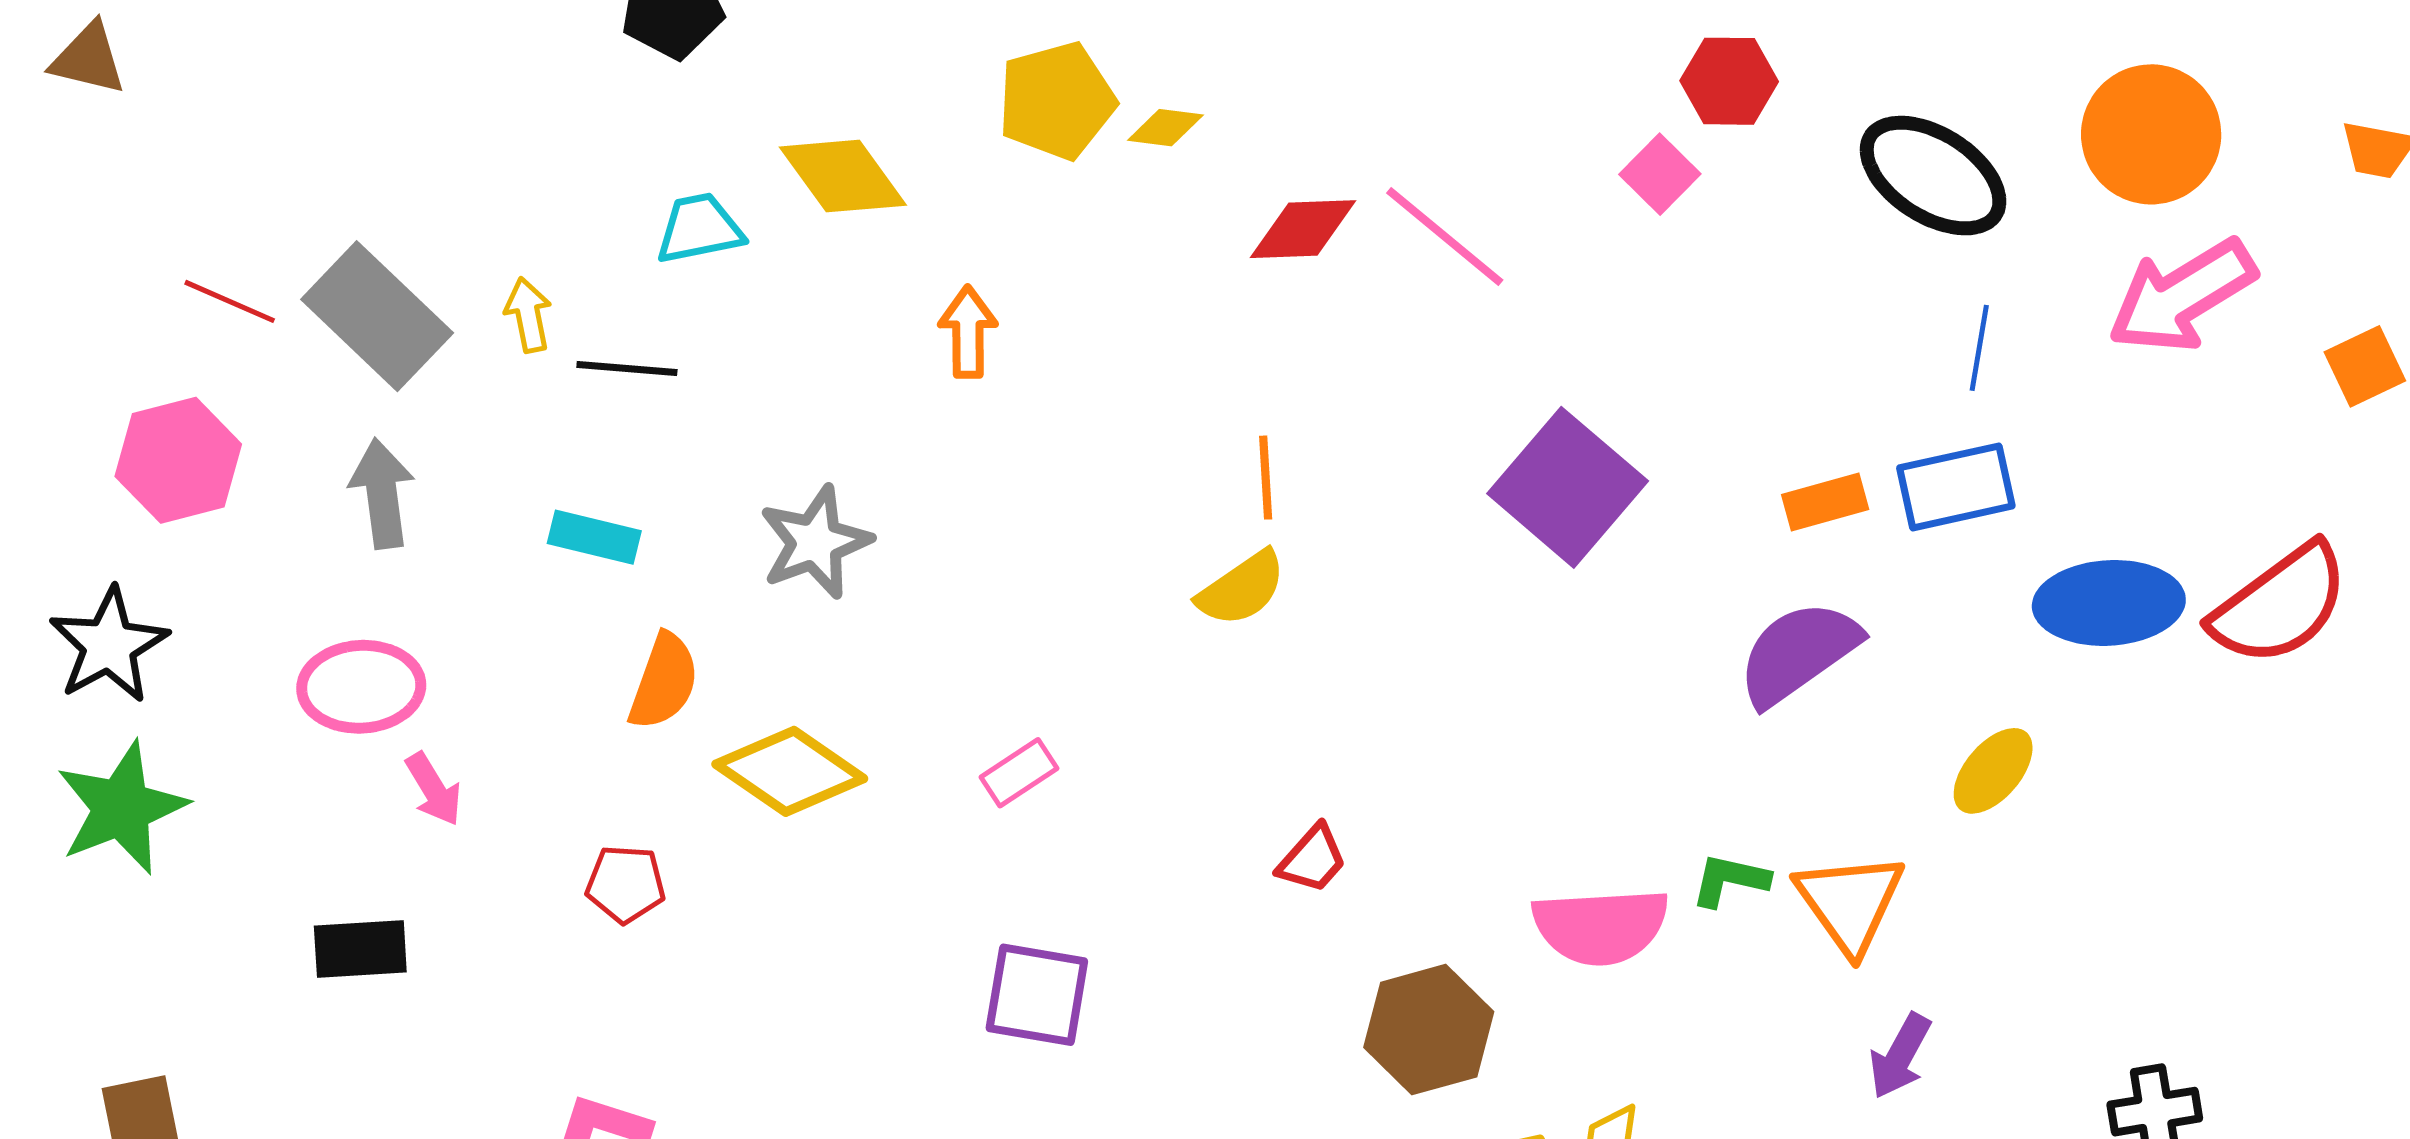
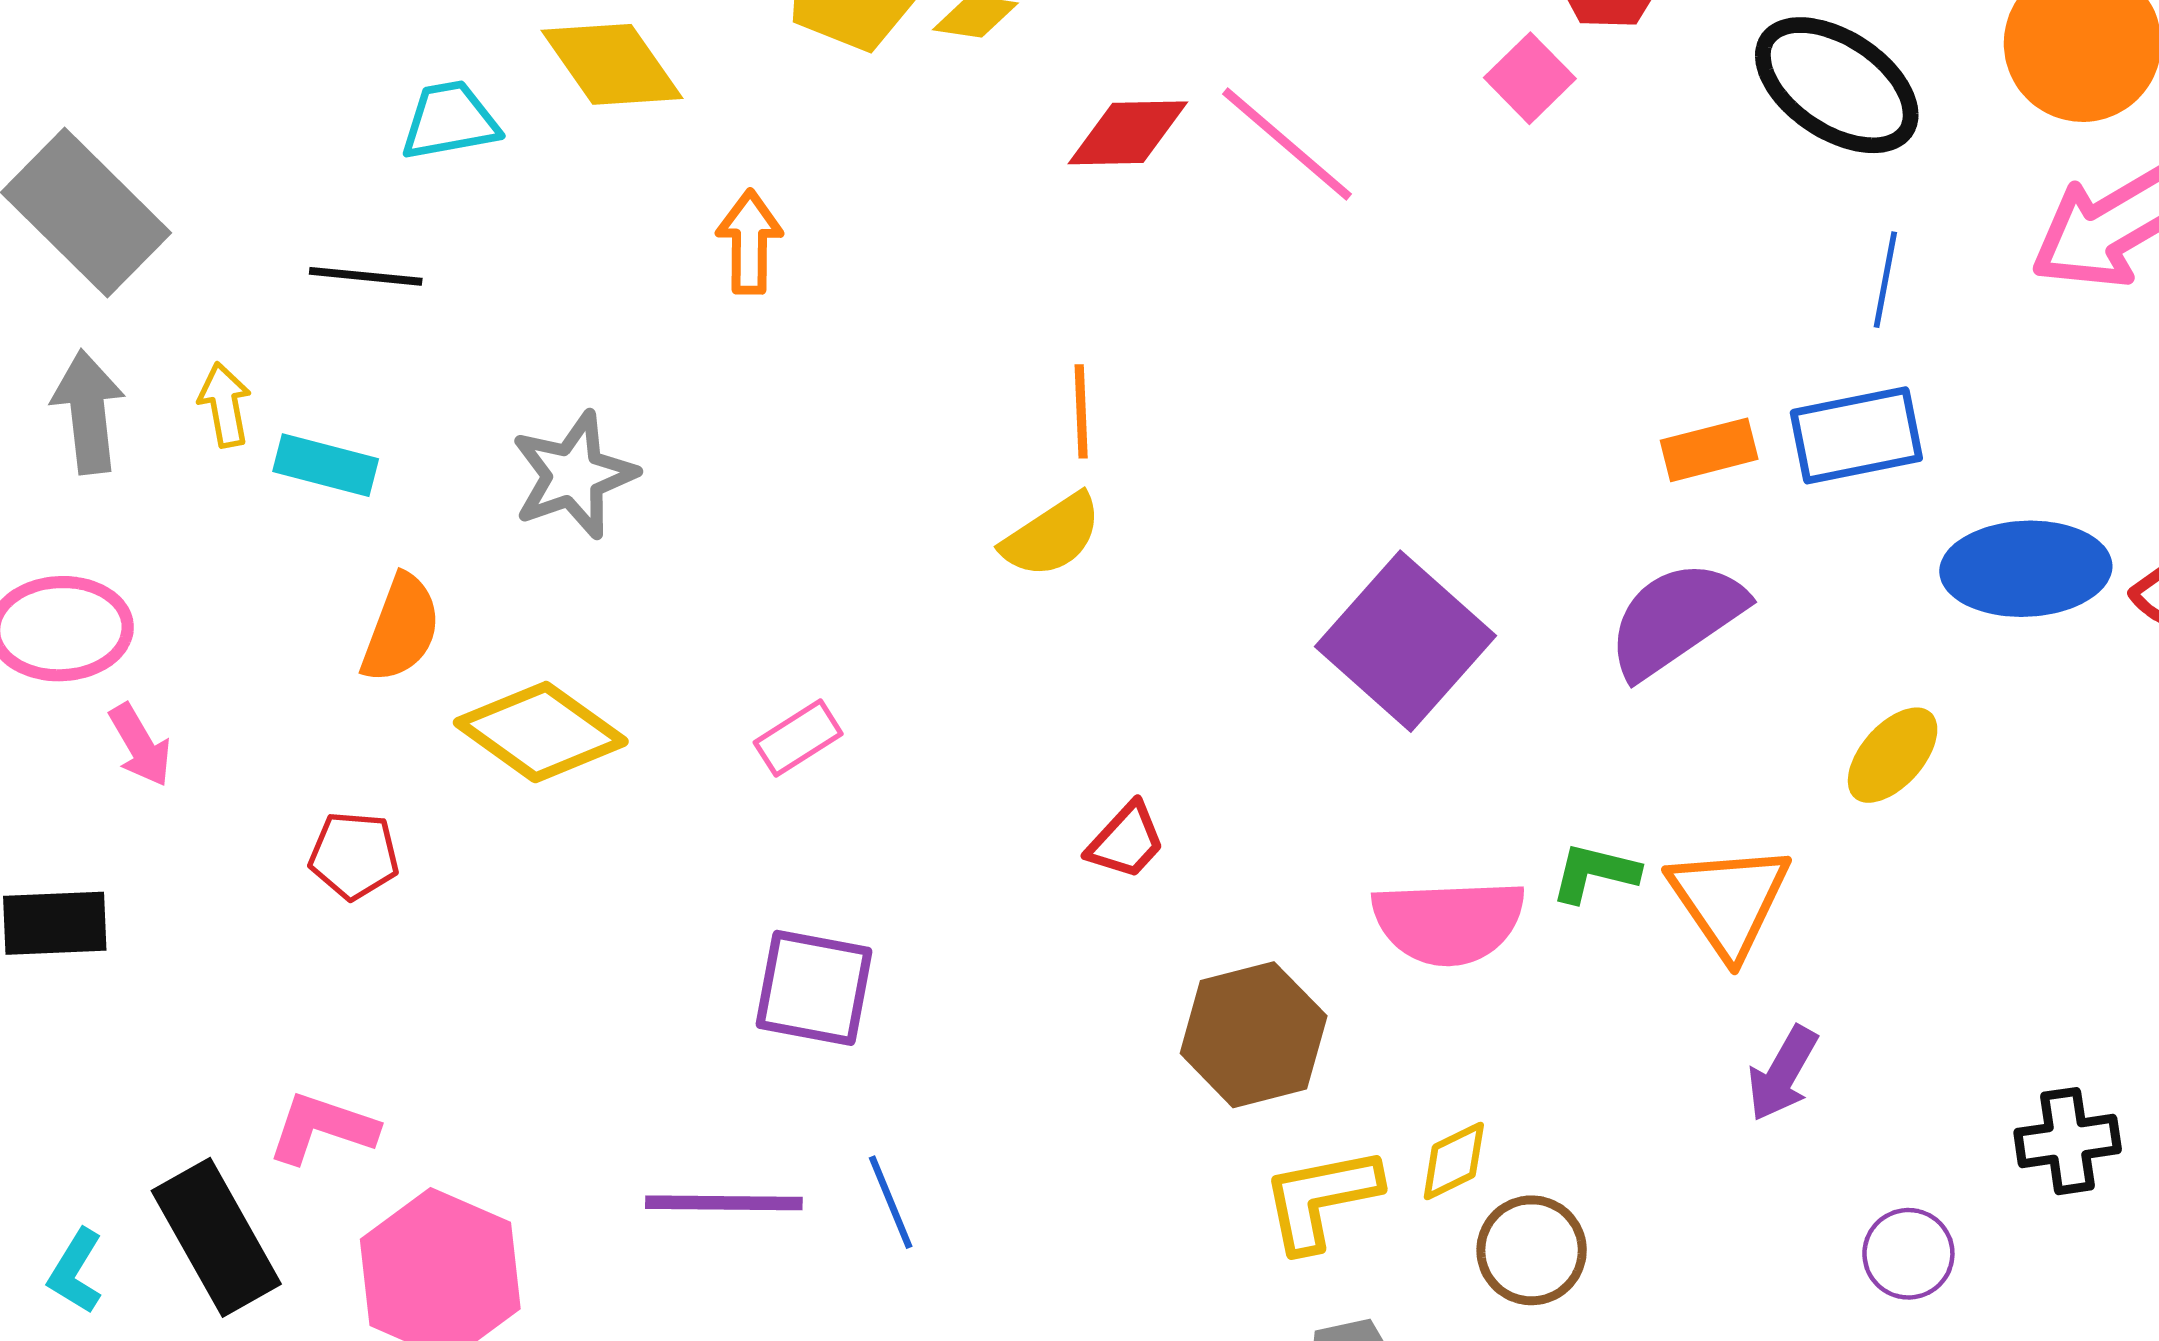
yellow arrow: (528, 315) -> (225, 405), moved
purple square: (1568, 487) -> (1405, 641), moved

